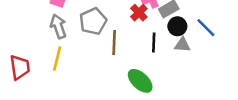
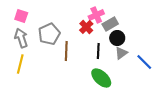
blue line: (206, 28) -> (144, 62), moved
gray triangle: (182, 45) -> (121, 53), turned -40
green ellipse: (140, 81) -> (101, 78), moved

